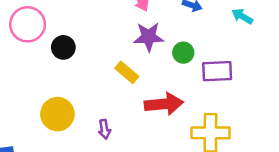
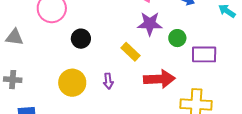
black circle: (63, 47) -> (81, 39), moved
purple arrow: (104, 129) -> (108, 81), moved

